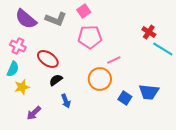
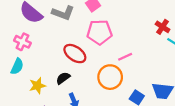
red ellipse: (48, 59) -> (75, 54), moved
yellow star: (22, 87) -> (37, 86), moved

